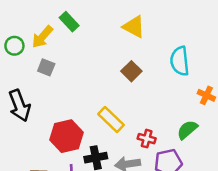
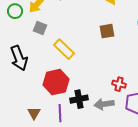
brown square: (131, 71) -> (107, 31), turned 35
yellow rectangle: (111, 120) -> (64, 49), moved

